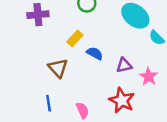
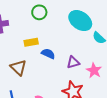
yellow rectangle: (75, 38) -> (31, 42), turned 40

